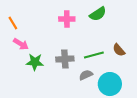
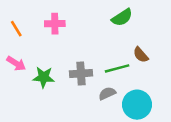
pink cross: (67, 19) -> (55, 24), moved
pink arrow: (21, 44) -> (16, 63), moved
brown semicircle: (119, 50) -> (141, 55), moved

